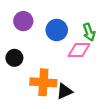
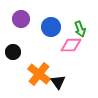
orange cross: (43, 82) -> (39, 74), turned 35
black triangle: (65, 91) -> (58, 82), turned -42

